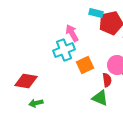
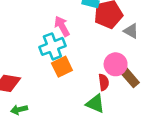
orange square: (85, 65) -> (62, 67), moved

